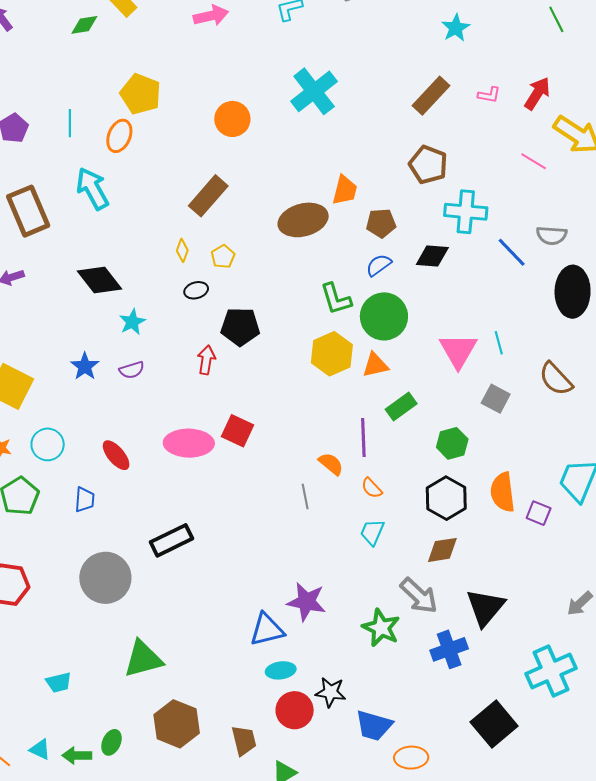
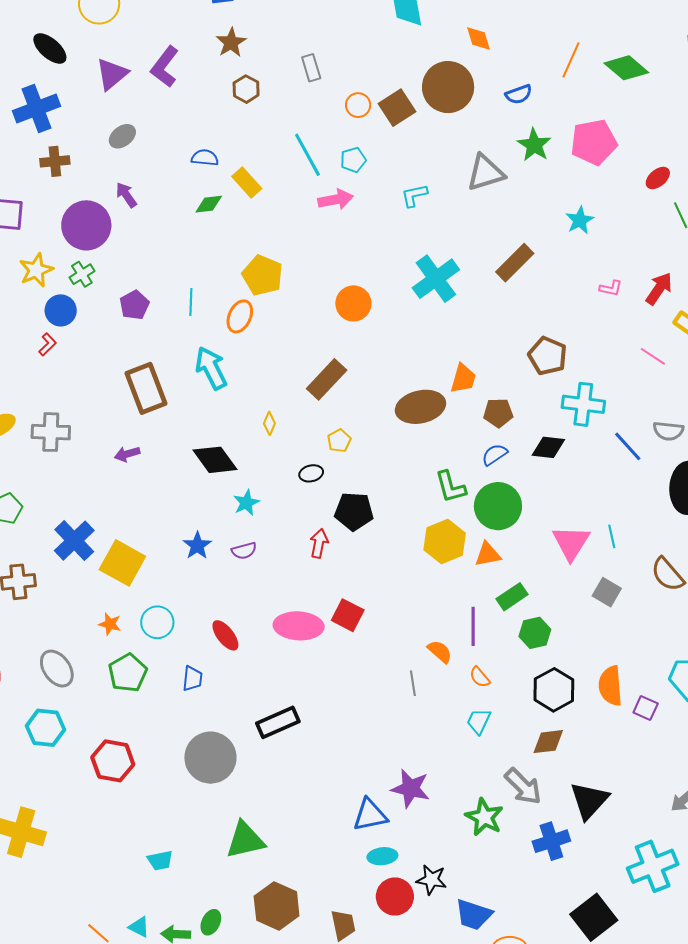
brown rectangle: (431, 96) -> (515, 263), moved
yellow diamond: (182, 250) -> (269, 423), moved
green hexagon: (452, 443) -> (535, 633), moved

